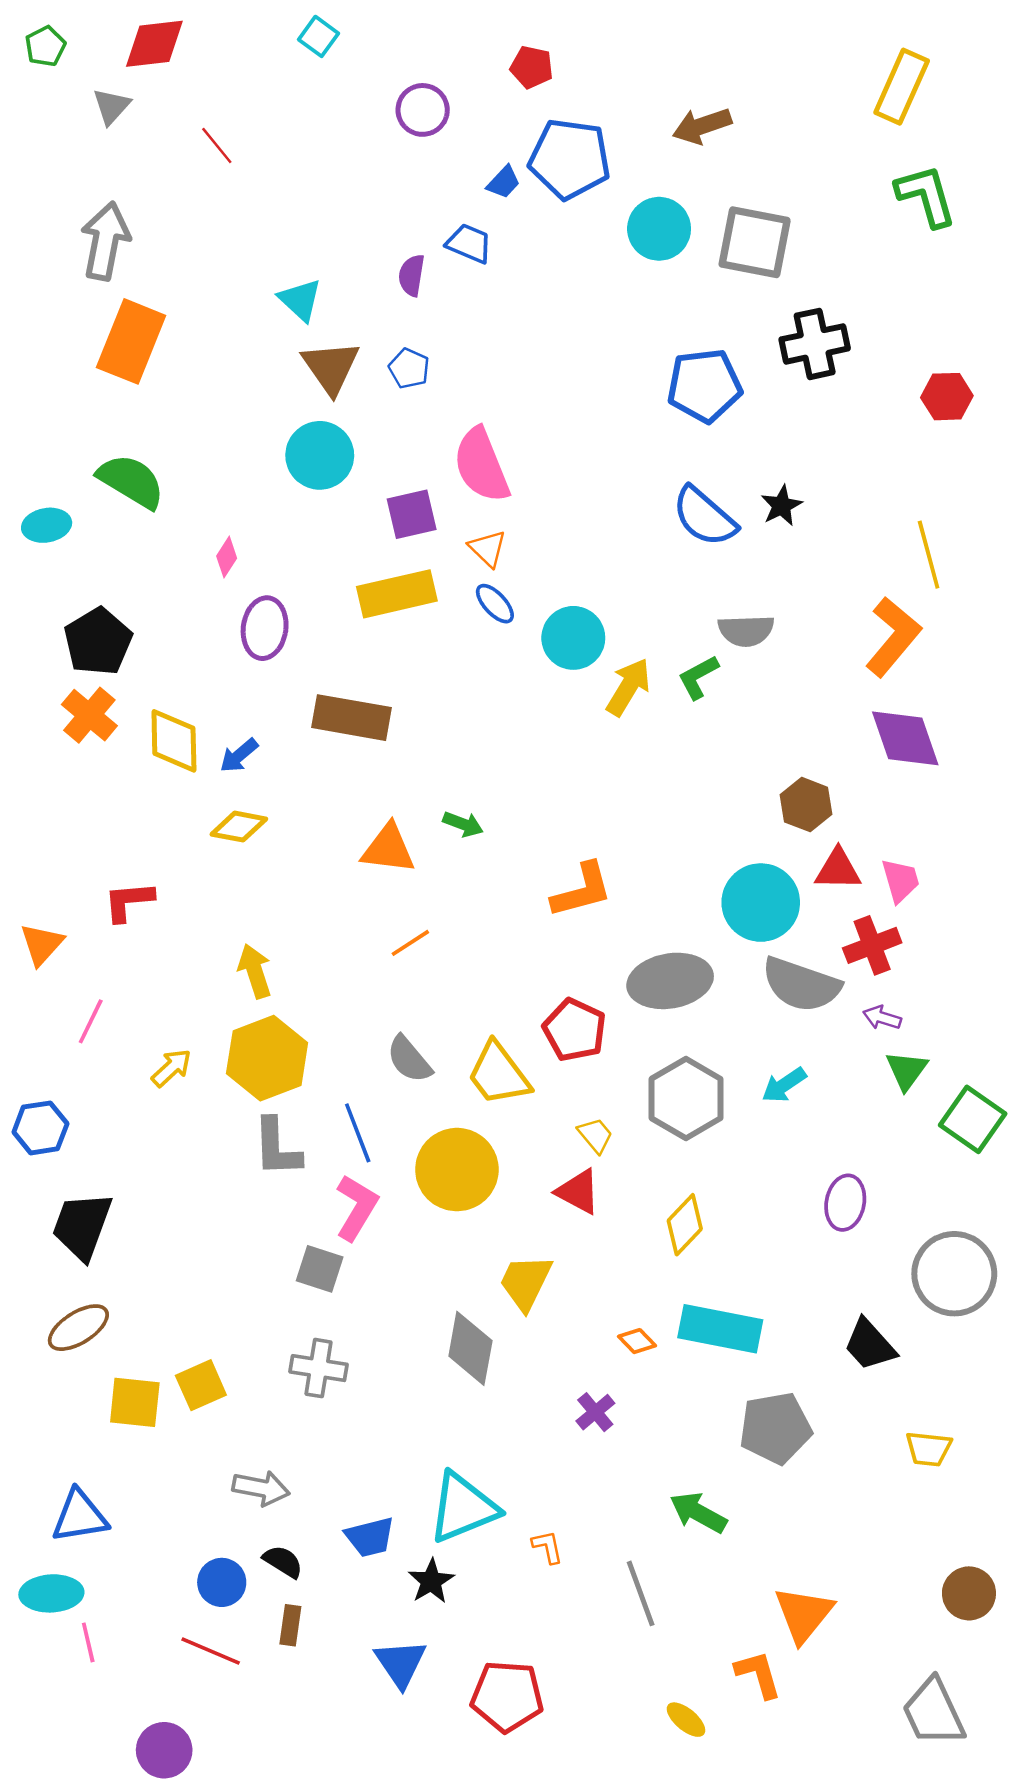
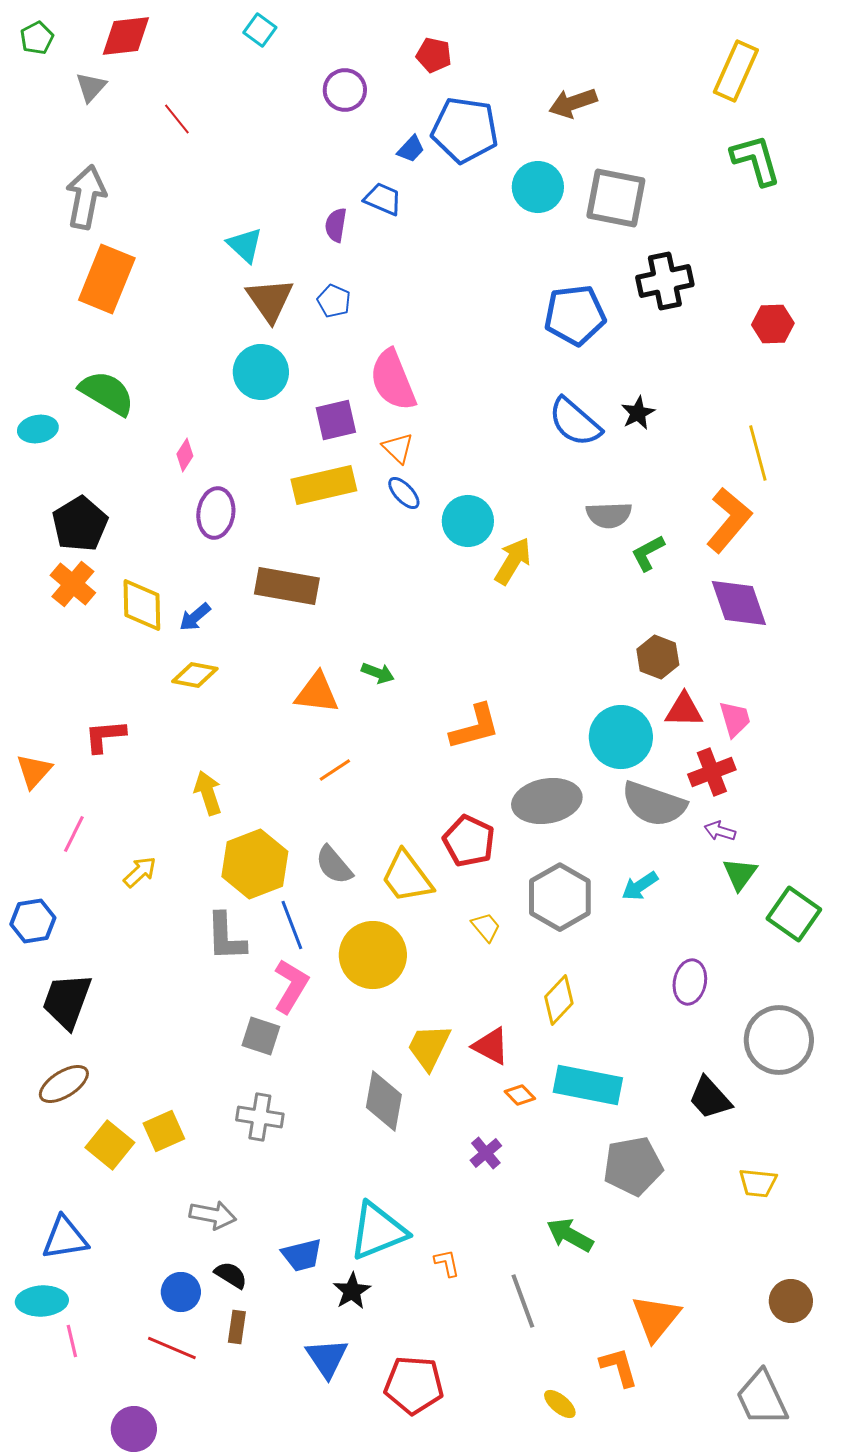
green L-shape: (698, 677) -> (648, 553), moved
yellow hexagon: (267, 1058) -> (255, 864), moved
red triangle: (578, 1192) -> (491, 1046), moved
yellow square: (135, 1402) -> (110, 1145), turned 33

